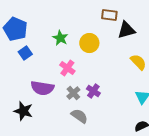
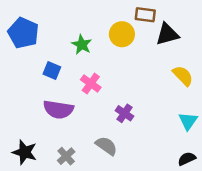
yellow circle: (89, 43) -> (122, 34), moved
blue square: (25, 53) -> (52, 71), moved, turned -32
gray cross: (73, 93) -> (66, 156), moved
black star: (23, 111) -> (25, 152), moved

